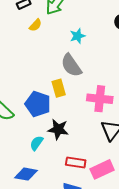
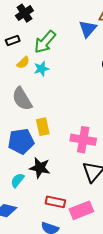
cyan star: (78, 36) -> (41, 69), moved
gray semicircle: (71, 65) -> (22, 99), moved
blue pentagon: (38, 104) -> (21, 141), turned -30

